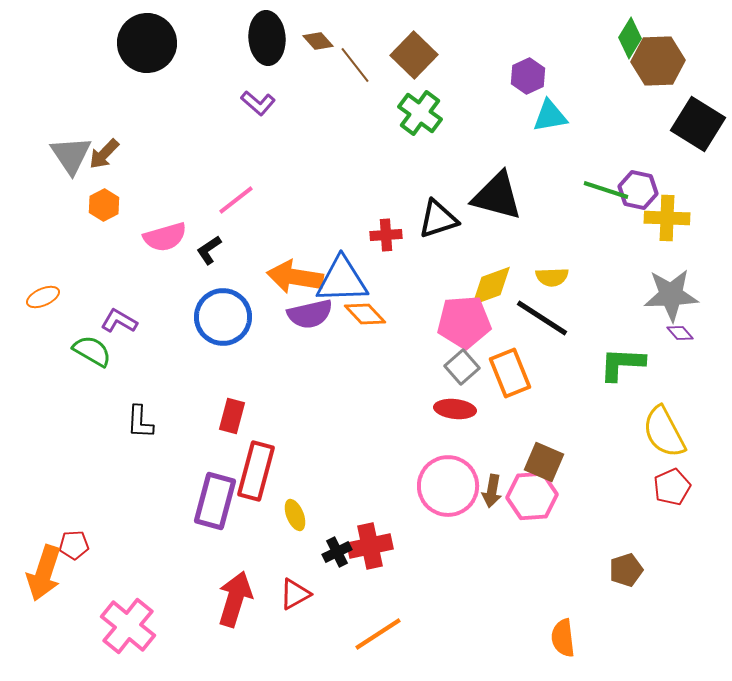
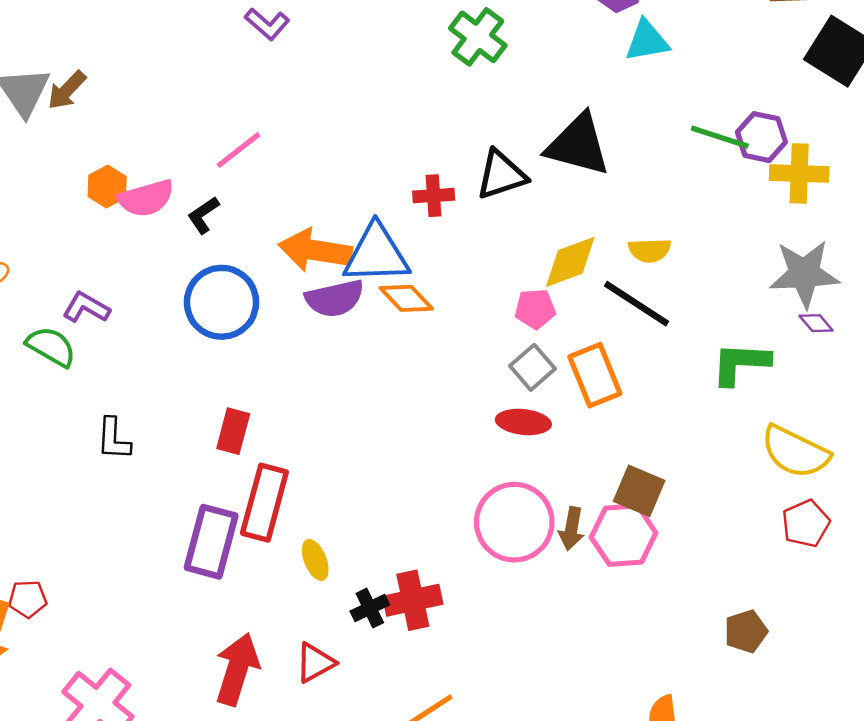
orange hexagon: (104, 205) -> (107, 186), moved
pink pentagon: (464, 322) -> (535, 309), size x0.6
yellow semicircle: (664, 432) -> (795, 452), turned -36

